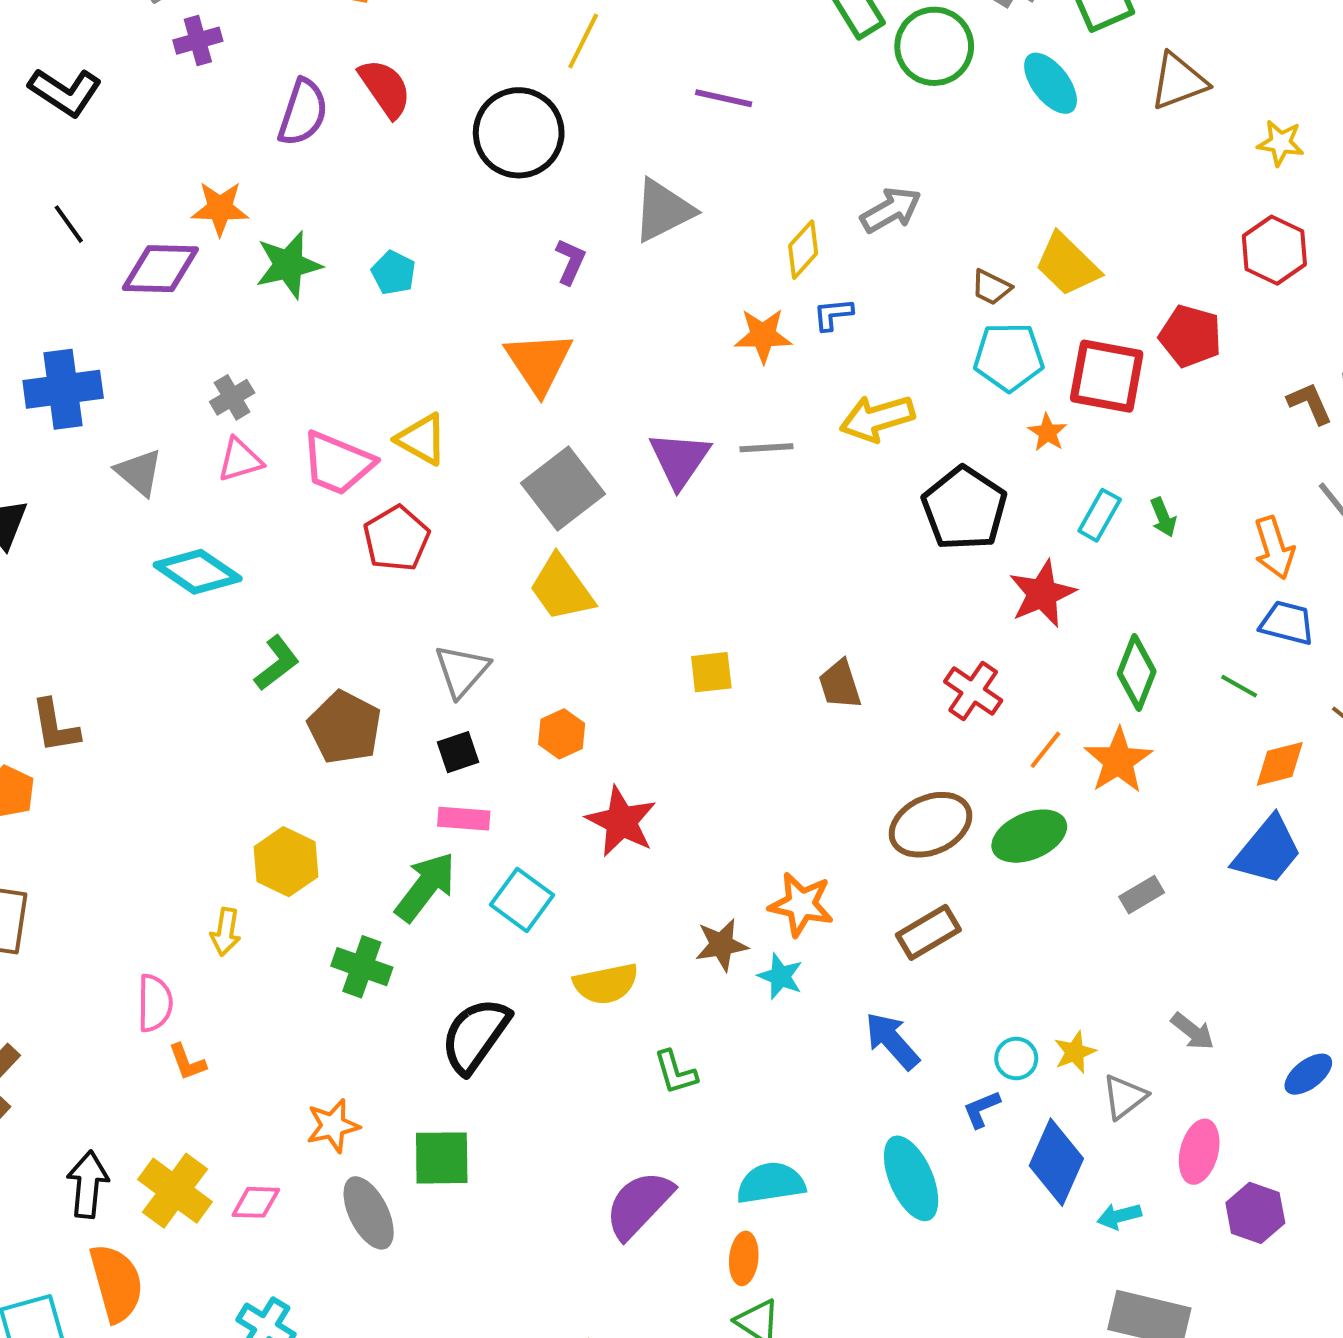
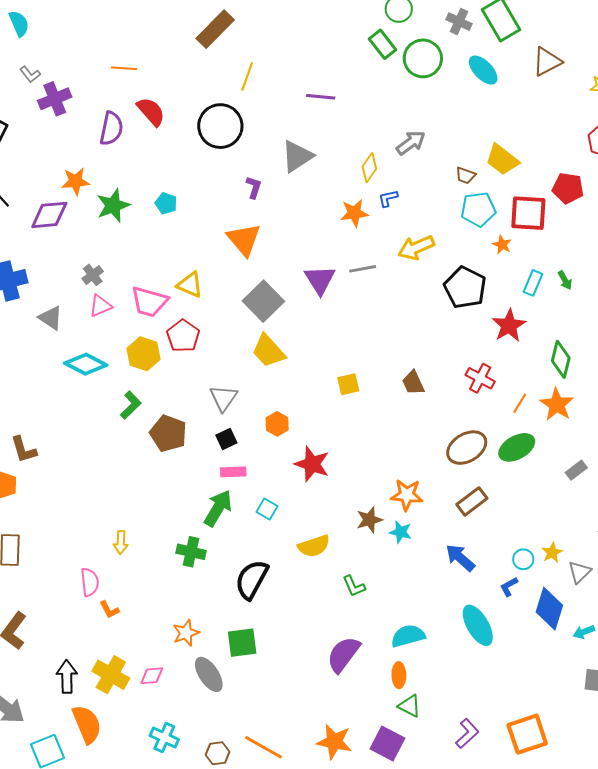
purple cross: (198, 41) -> (55, 99), size x1.4
yellow hexagon: (286, 862) -> (143, 354), moved
cyan square: (522, 900) -> (267, 509), size x0.7

